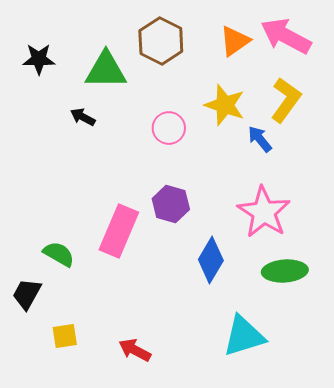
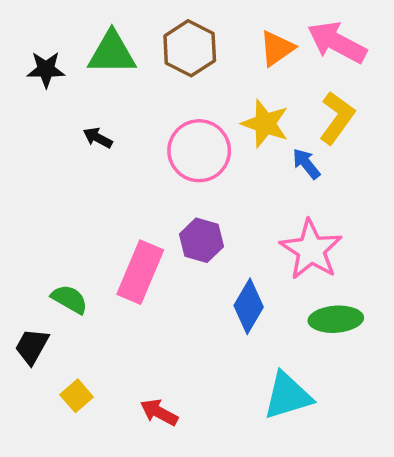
green triangle: (106, 70) -> (112, 53), moved
pink circle: (169, 128) -> (199, 151), size x1.6
yellow square: (65, 336) -> (77, 396), turned -32

